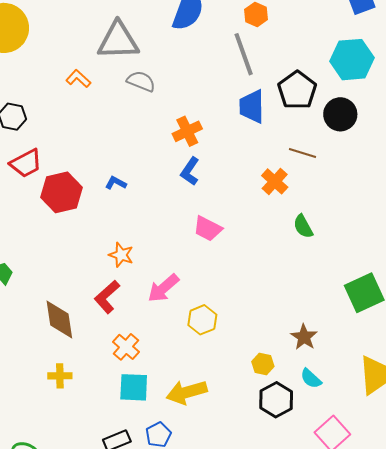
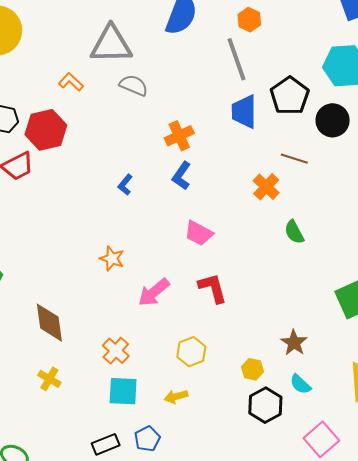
blue L-shape: (116, 183) -> (125, 185), moved, turned -80
red hexagon: (61, 192) -> (46, 130), moved
red L-shape: (107, 297) -> (213, 288), moved, turned 116
yellow hexagon: (202, 320) -> (191, 352), moved
yellow cross: (60, 376) -> (49, 379), turned 30
yellow arrow: (187, 392) -> (176, 397), size x0.6

